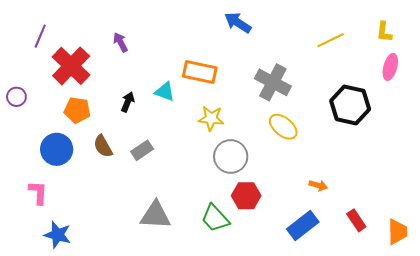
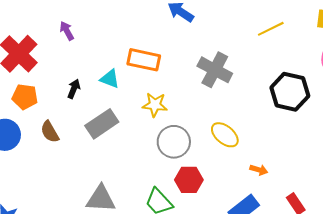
yellow ellipse: (283, 127) -> (225, 135), moved
gray rectangle: (142, 150) -> (102, 124), moved, size x1.5

